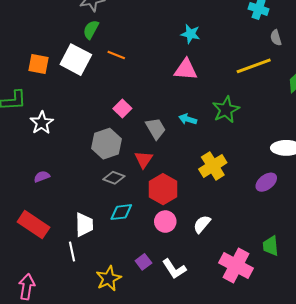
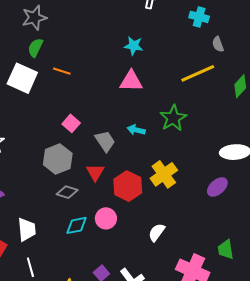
red hexagon: (163, 189) -> (128, 186), moved
pink circle: (165, 222) -> (106, 218), moved
white trapezoid: (84, 225) -> (27, 229), moved

